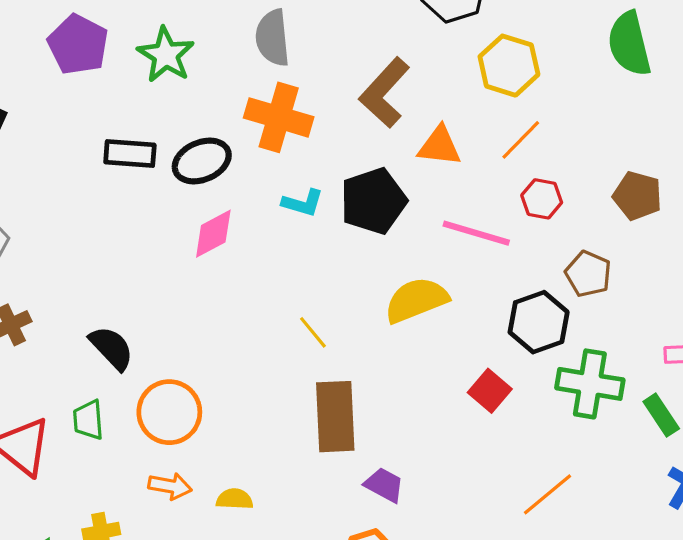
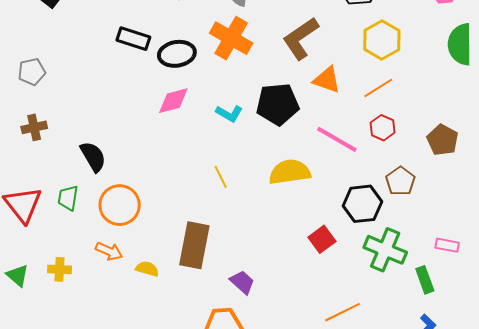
cyan L-shape: (303, 203) -> (229, 113), moved
brown rectangle: (335, 417) -> (194, 245), moved

